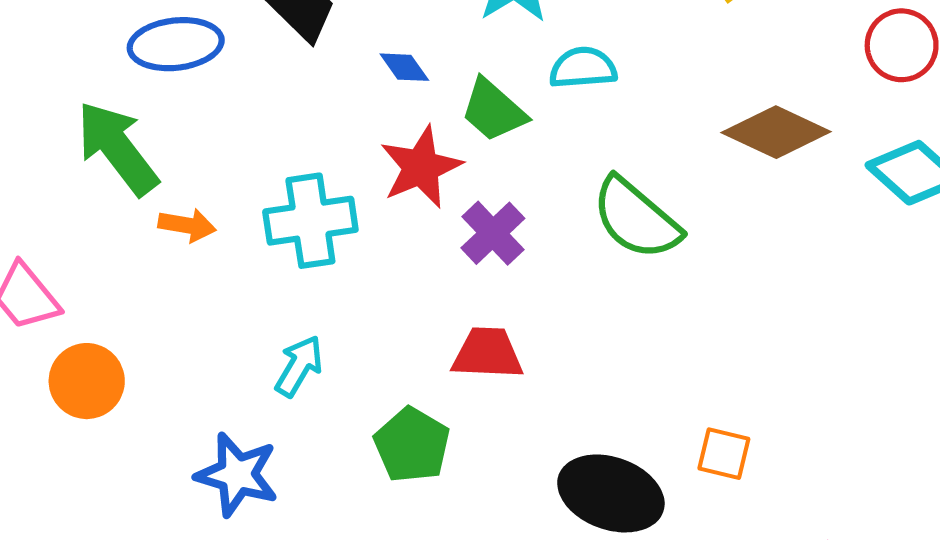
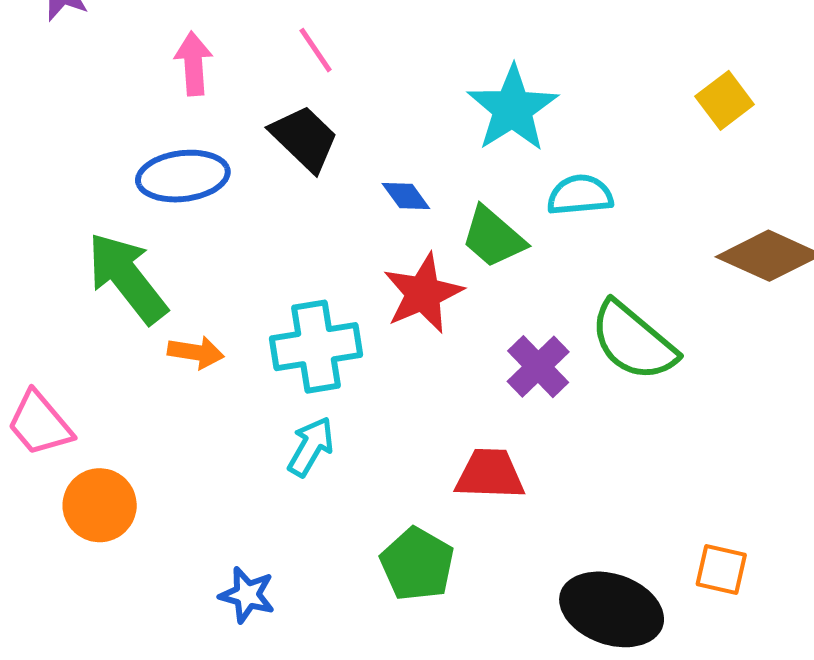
purple cross: (493, 233) -> (538, 367), moved
cyan arrow: (299, 366) -> (311, 447), moved
blue star: (237, 475) -> (247, 595), size x0.7

